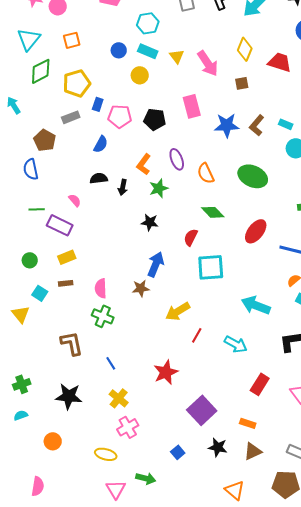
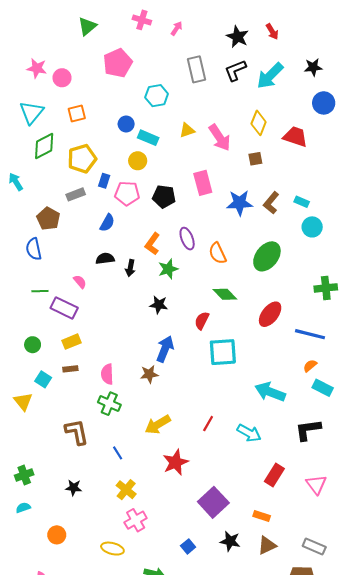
cyan rectangle: (148, 51) -> (148, 138), moved
yellow triangle: (177, 56) -> (187, 130), turned 49
yellow circle: (140, 75) -> (138, 161), moved
green ellipse: (253, 176) -> (267, 256), turned -76
yellow arrow: (178, 311) -> (158, 425), moved
black star: (69, 396) -> (74, 488), size x0.6

